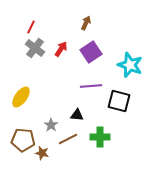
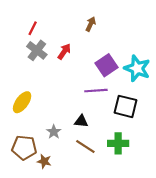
purple square: (91, 52) -> (107, 65), moved
green cross: (100, 137) -> (118, 143), moved
brown line: (68, 139) -> (85, 147), moved, turned 60

